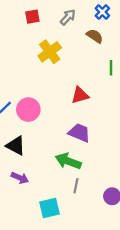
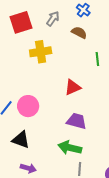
red square: (32, 17) -> (21, 22), size x1.6
yellow cross: (50, 52) -> (41, 52), turned 35

